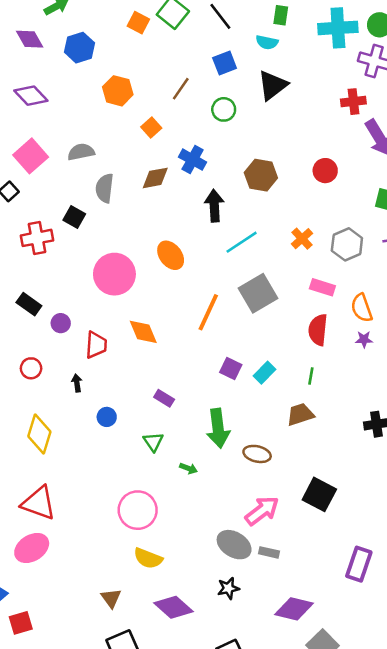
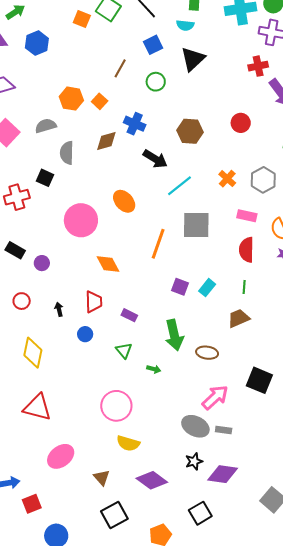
orange hexagon: (118, 91) -> (71, 99), moved
black arrow: (214, 206) -> (155, 159), turned 130
gray square: (258, 293) -> (196, 225), turned 36
red trapezoid: (96, 345) -> (94, 302), moved
pink ellipse: (32, 548) -> (61, 456), moved
purple diamond: (294, 609) -> (223, 474), moved

